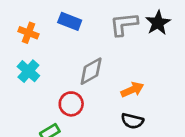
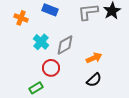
cyan cross: (28, 71) -> (41, 42), moved
black semicircle: (132, 121) -> (94, 80), turned -56

